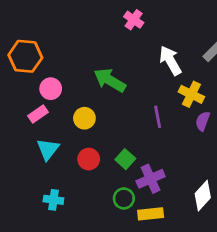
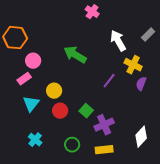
purple line: (158, 117) -> (109, 81), turned 49
yellow circle: (84, 118) -> (54, 91), moved
green circle: (124, 198) -> (72, 145), moved
cyan cross: (53, 200) -> (35, 140), turned 32

